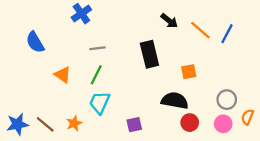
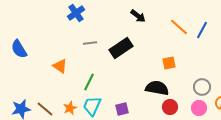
black arrow: (169, 21) -> (138, 16), moved
blue semicircle: (35, 42) -> (19, 49), moved
black rectangle: (149, 54) -> (121, 48), moved, turned 70
green line: (96, 75) -> (89, 82), moved
cyan trapezoid: (100, 103) -> (92, 106), moved

